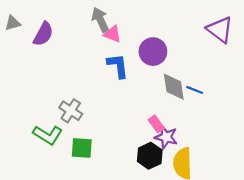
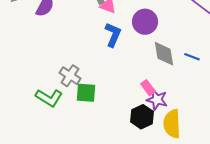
blue L-shape: (118, 66) -> (113, 35), turned 30
blue line: (195, 90) -> (192, 57), moved
green square: (82, 148) -> (86, 93), moved

